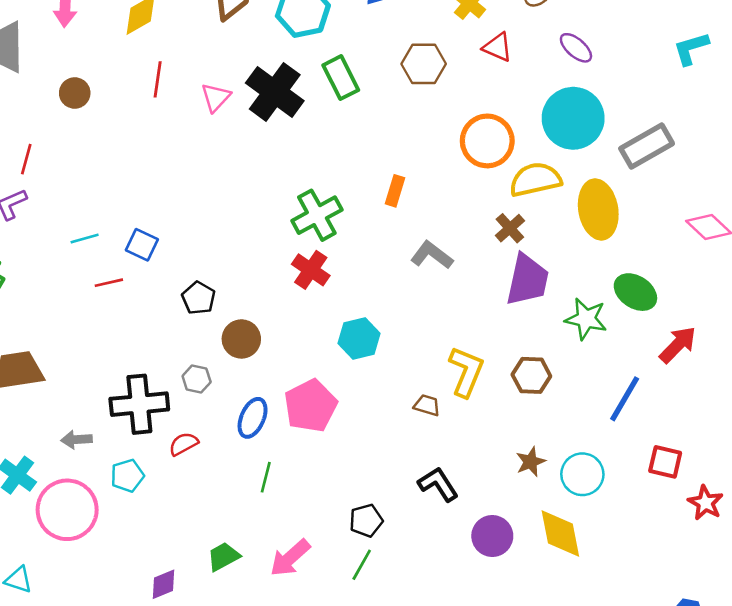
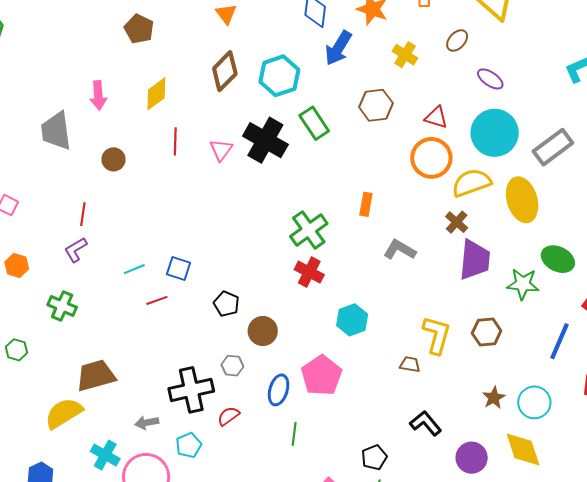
red triangle: (498, 47) -> (436, 117), moved

